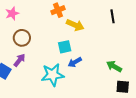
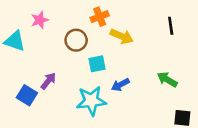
brown circle: (22, 38) -> (76, 40), moved
cyan square: (65, 47) -> (97, 64), moved
green arrow: (114, 66) -> (167, 80), moved

